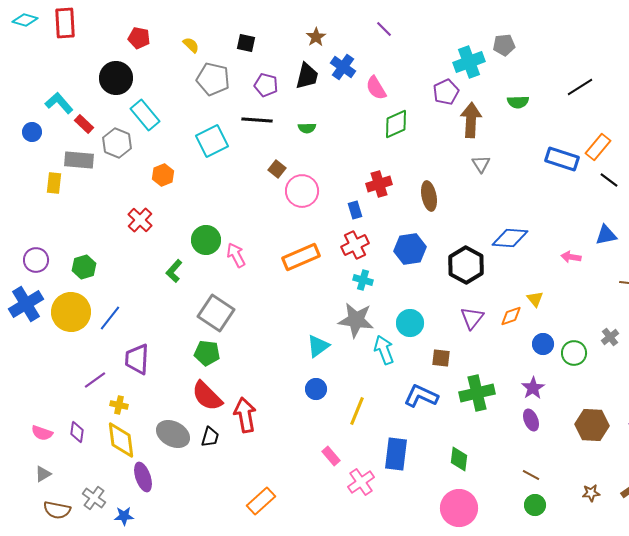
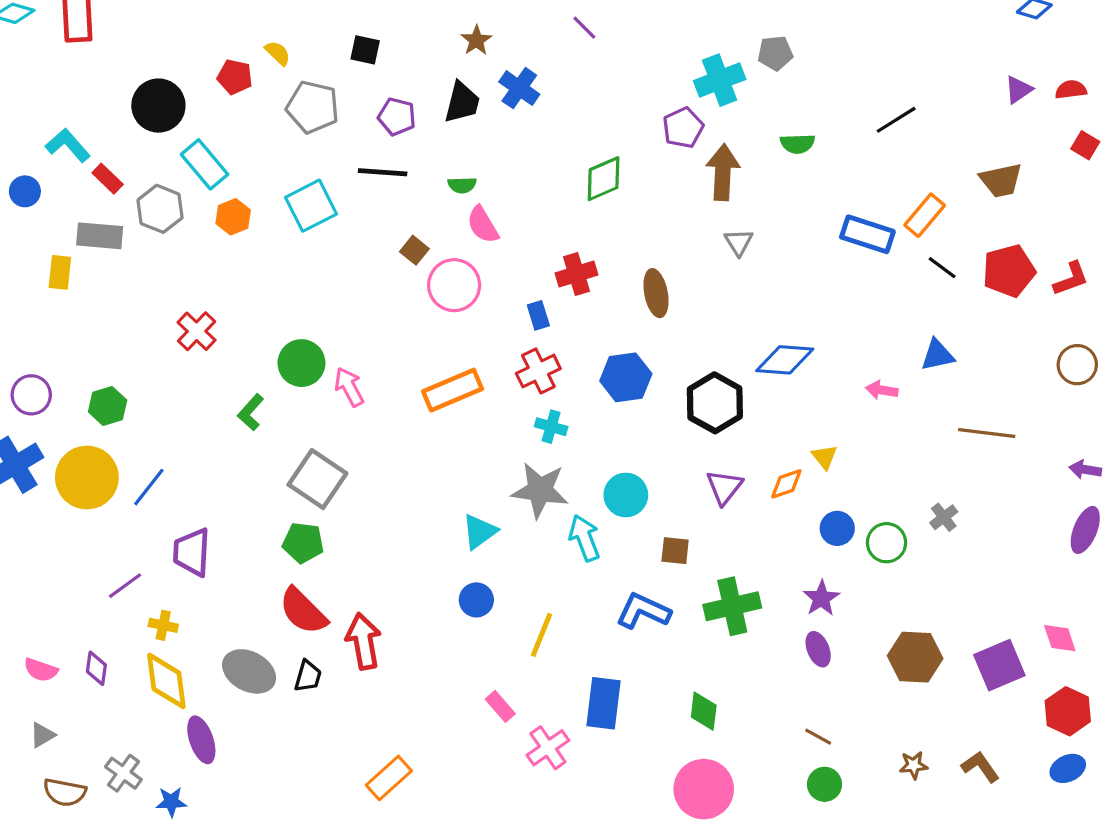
red pentagon: (139, 38) -> (235, 77), moved
pink semicircle: (376, 88) -> (483, 225), moved
orange hexagon: (163, 175) -> (233, 217), moved

